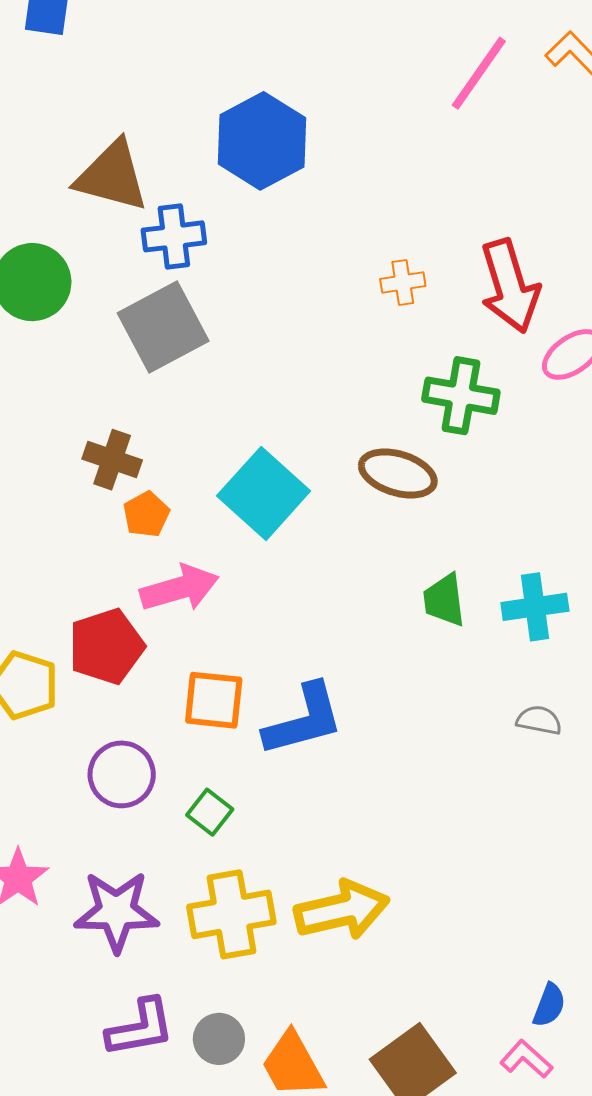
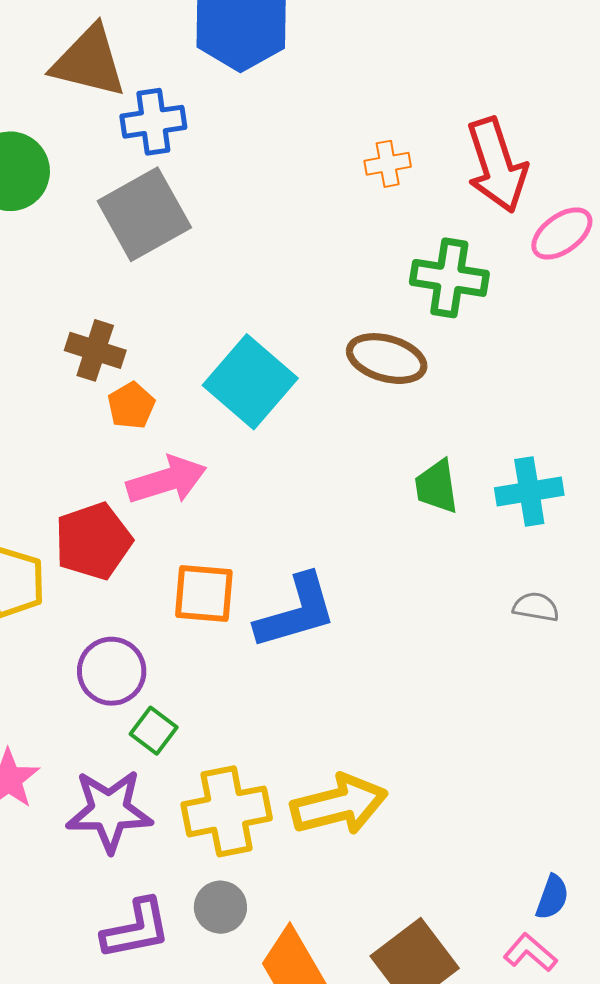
green square: (210, 812) -> (154, 731), moved
gray circle: (219, 1039) -> (220, 907), moved

